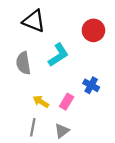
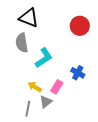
cyan L-shape: (58, 55) -> (44, 58), moved
gray semicircle: (23, 63) -> (22, 43), moved
gray triangle: (62, 131) -> (46, 102), moved

